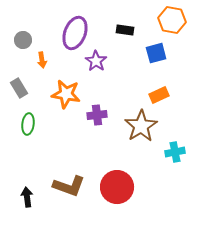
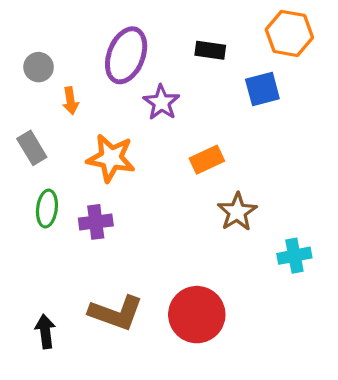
orange rectangle: (159, 95) -> (207, 160), moved
purple cross: (97, 115) -> (96, 222), moved
brown star: (141, 126) -> (237, 212), size x0.7

